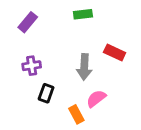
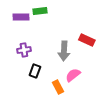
green rectangle: (83, 14) -> (40, 11), moved
purple rectangle: (28, 22) -> (21, 17), turned 49

